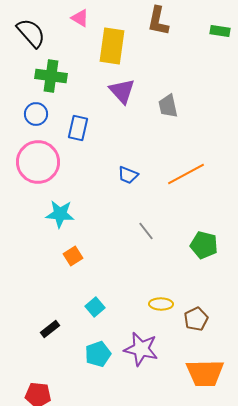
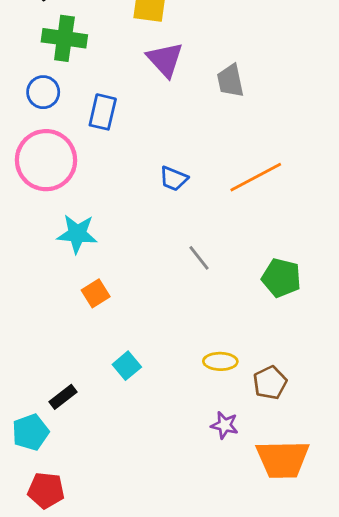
purple star: (141, 349) -> (225, 425), moved, size x0.6
cyan pentagon: (98, 354) -> (30, 432), moved

